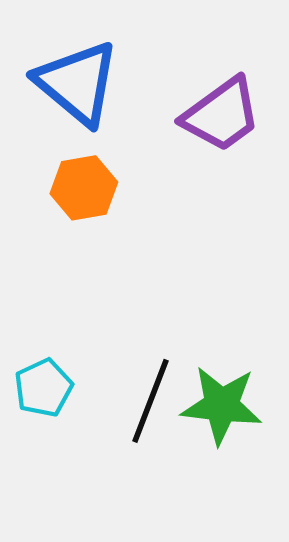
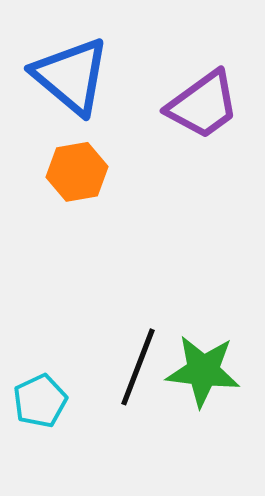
cyan pentagon: (43, 388) -> (40, 401), moved

